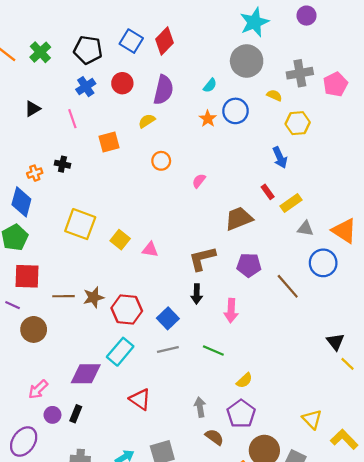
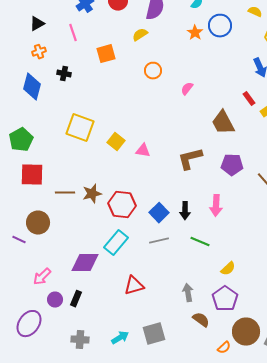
orange cross: (35, 173) -> (39, 52), moved
blue diamond: (21, 202) -> (32, 87), moved
brown trapezoid: (239, 219) -> (223, 123), turned -96
black arrow: (197, 294) -> (185, 211), moved
purple line: (13, 305) -> (19, 240), moved
red triangle: (140, 399) -> (134, 286), turned -50

